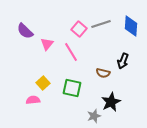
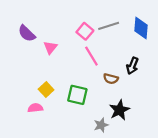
pink line: (71, 52) -> (91, 56), moved

